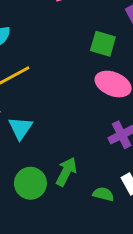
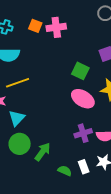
green circle: (30, 183) -> (20, 144), moved

